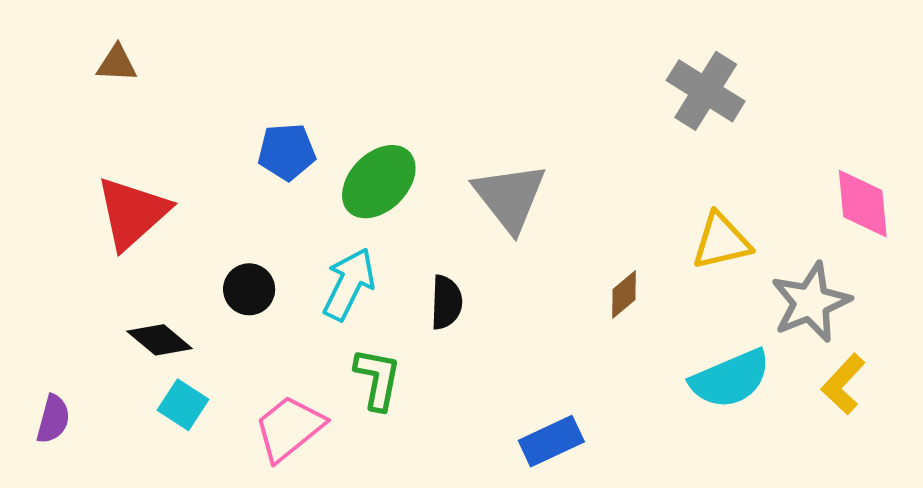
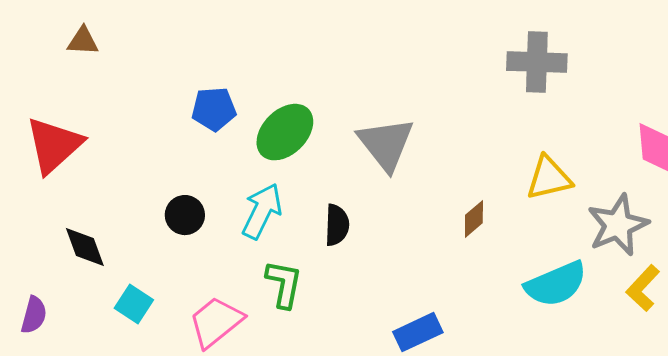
gray cross: (706, 91) -> (537, 62), turned -30
red triangle: (132, 213) -> (54, 145), moved
black diamond: (160, 340) -> (85, 247), moved, turned 30

